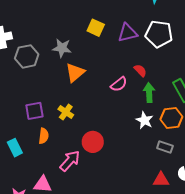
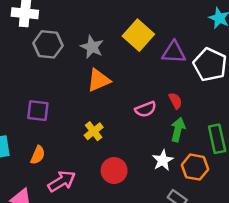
yellow square: (96, 28) -> (138, 35), size x1.4
yellow cross: (66, 112) -> (94, 131), moved
orange semicircle: (44, 136) -> (38, 155), moved
red circle: (93, 142) -> (114, 171), moved

